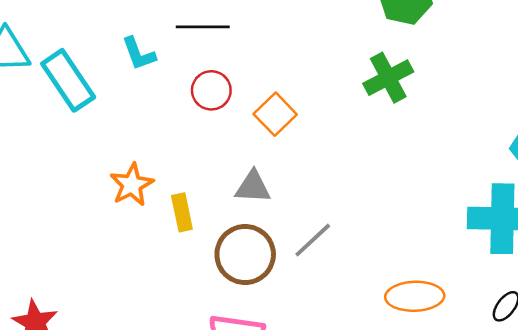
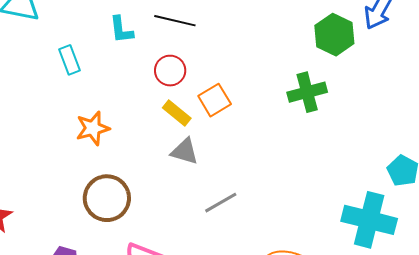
cyan rectangle: (68, 80) -> (70, 60), moved, size x0.6
yellow rectangle: (182, 212) -> (177, 113), moved, turned -52
brown circle: (245, 254) -> (107, 198), moved

